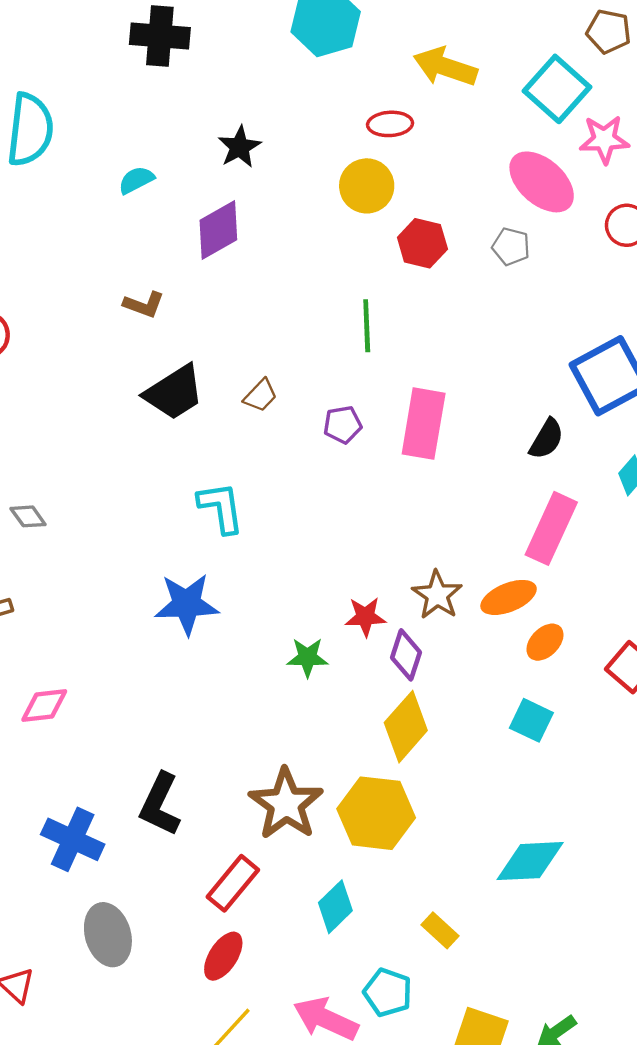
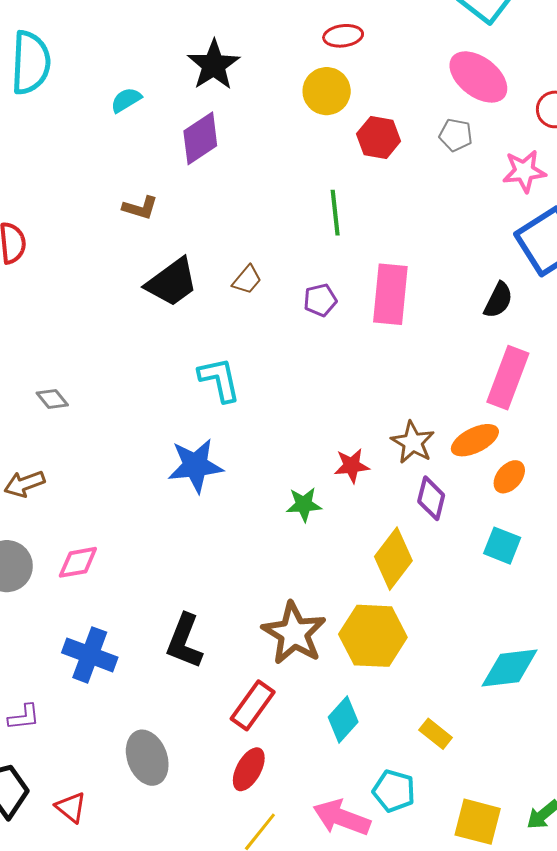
pink star: (604, 139) -> (524, 171), moved
black star: (239, 147) -> (214, 65), size x1.4
purple diamond: (406, 655) -> (431, 498), moved
blue cross: (73, 839) -> (90, 655), moved

